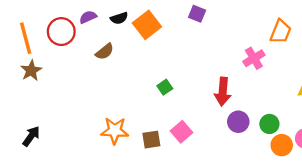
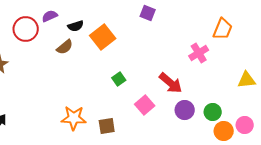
black semicircle: (119, 18) -> (76, 26), moved
orange square: (147, 25) -> (103, 37), moved
red arrow: (223, 92) -> (171, 83), turned -55
pink square: (181, 132) -> (145, 105), moved

